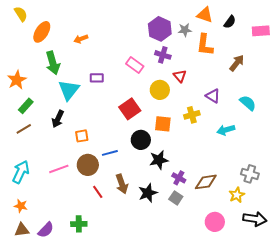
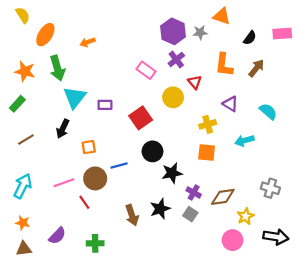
black semicircle: (230, 22) -> (250, 38), moved
orange L-shape: (205, 45) -> (224, 65), moved
purple cross: (163, 55) -> (176, 59), turned 35
purple rectangle: (97, 78) -> (105, 105), moved
orange star: (17, 80) -> (25, 71), moved, turned -30
green rectangle: (26, 106) -> (17, 104), moved
orange square: (163, 124) -> (207, 152), moved
brown arrow: (122, 184) -> (132, 215), moved
red line: (98, 192) -> (84, 202), moved
yellow star: (237, 195) -> (245, 216), moved
green cross: (79, 224) -> (95, 243), moved
purple semicircle: (46, 230) -> (57, 236), moved

